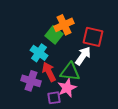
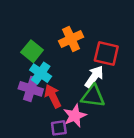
green square: (54, 35) -> (32, 51), moved
green triangle: (70, 72) -> (93, 96), moved
purple cross: (31, 81) -> (31, 89), moved

